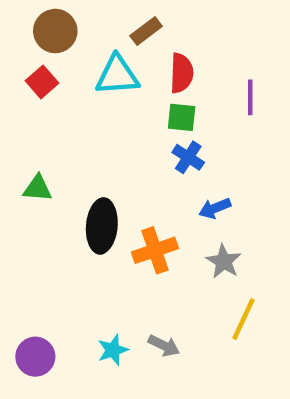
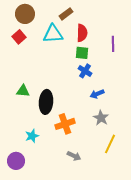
green triangle: (38, 188) -> (23, 91), moved
orange cross: (155, 250) -> (65, 124), moved
cyan star: (113, 350) -> (32, 136), moved

